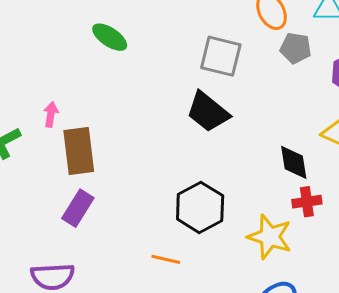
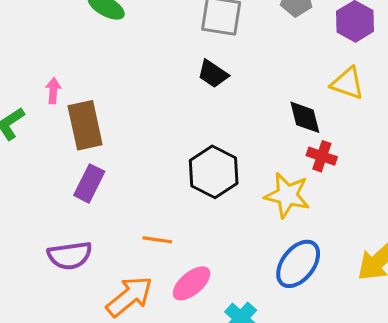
black trapezoid: (208, 112) -> (213, 74), size x0.7
red cross: (307, 202) -> (322, 156), turned 32
orange line: (166, 259) -> (157, 240), moved

